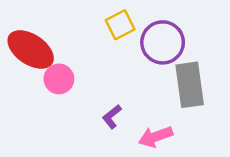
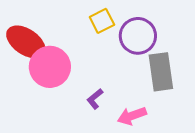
pink circle: (59, 79) -> (50, 67), size x1.6

